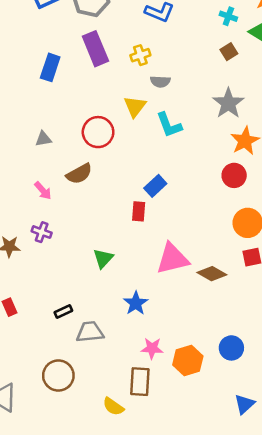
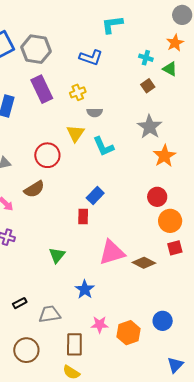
red circle: (234, 175) -> (157, 197), moved
black rectangle: (63, 312) -> (20, 303), moved
brown rectangle: (140, 382) -> (74, 344), moved

